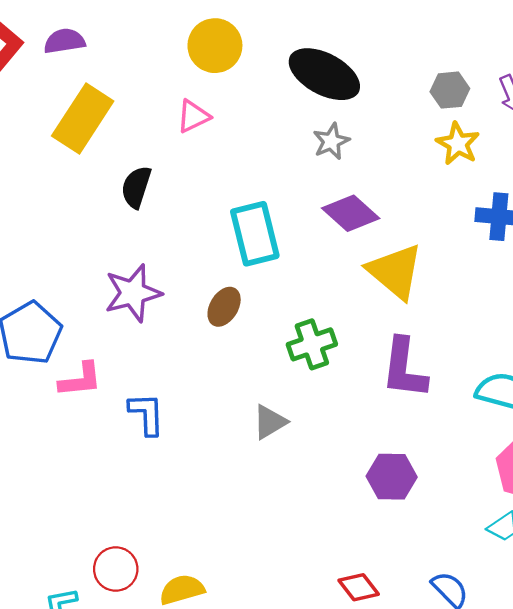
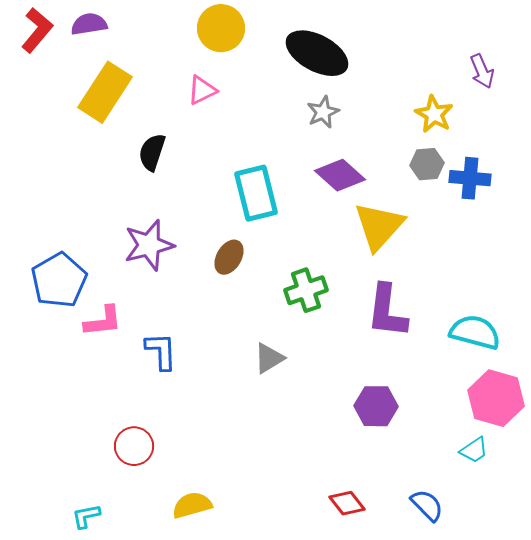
gray hexagon: (450, 90) -> (427, 164), moved
yellow triangle: (395, 271) -> (379, 226), turned 32
red circle: (116, 569) -> (134, 446), moved

